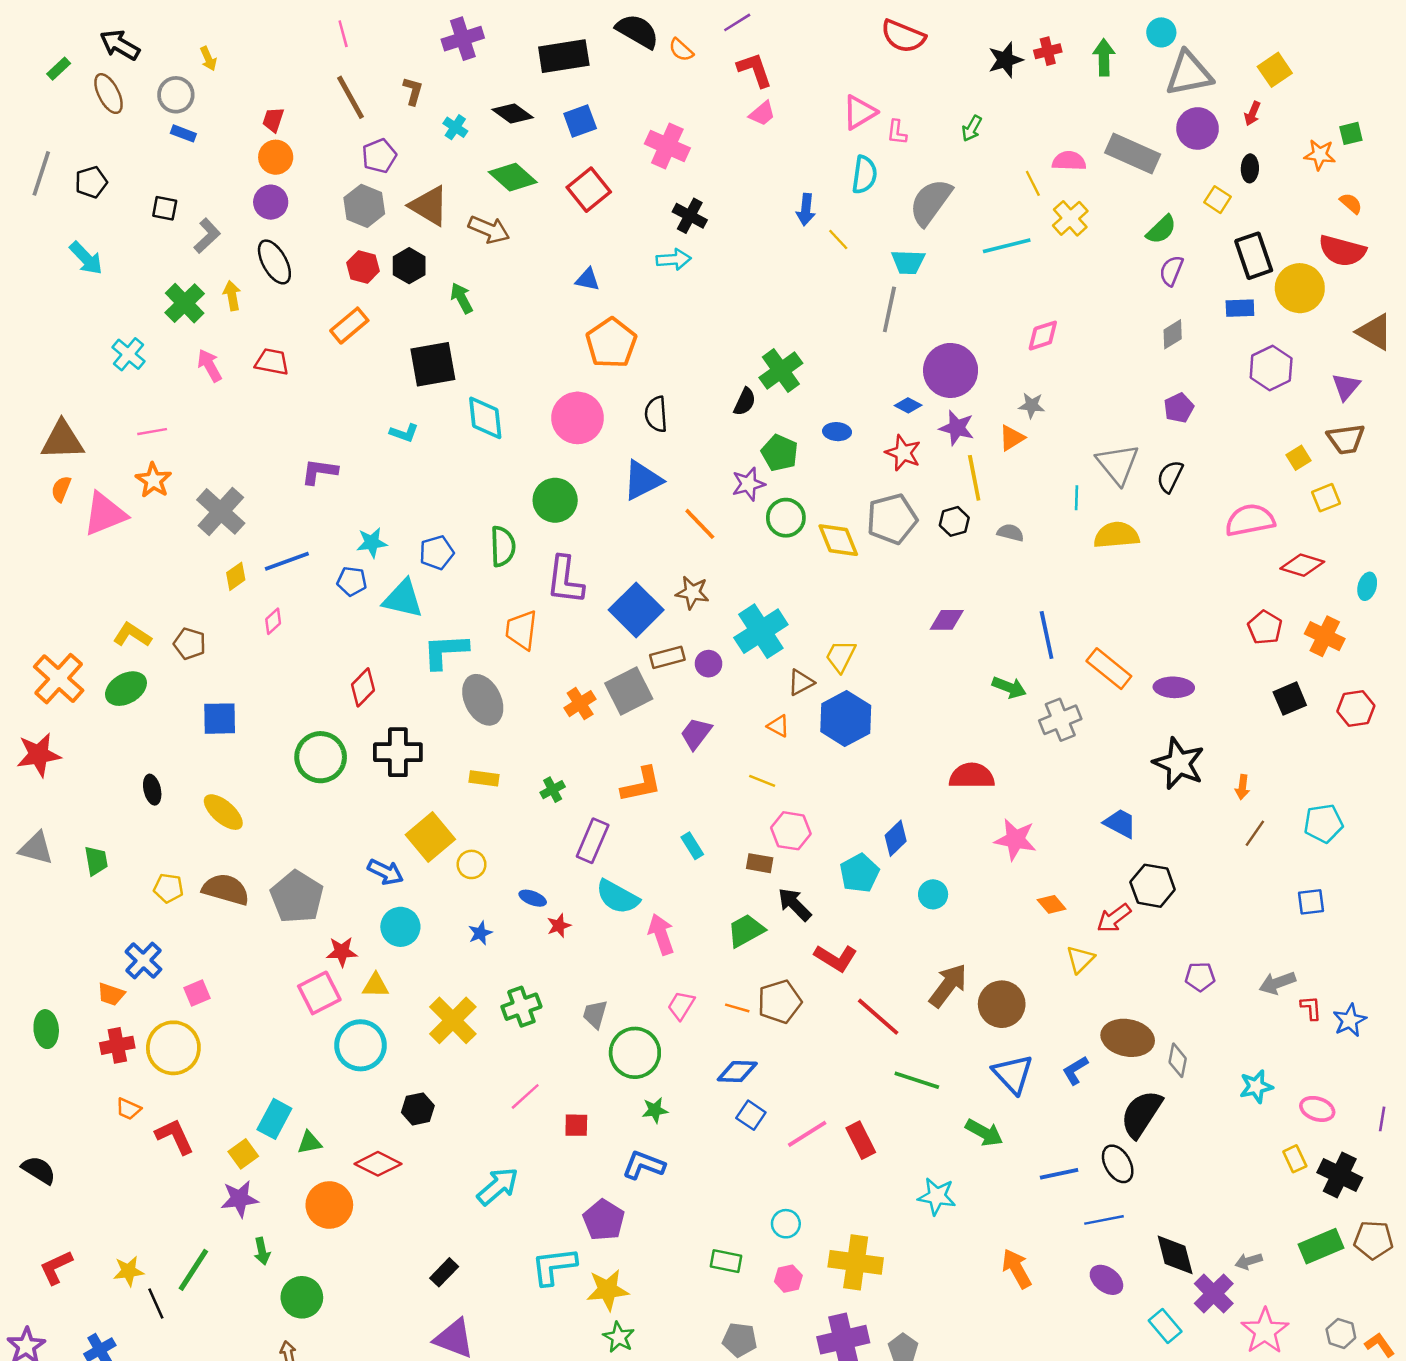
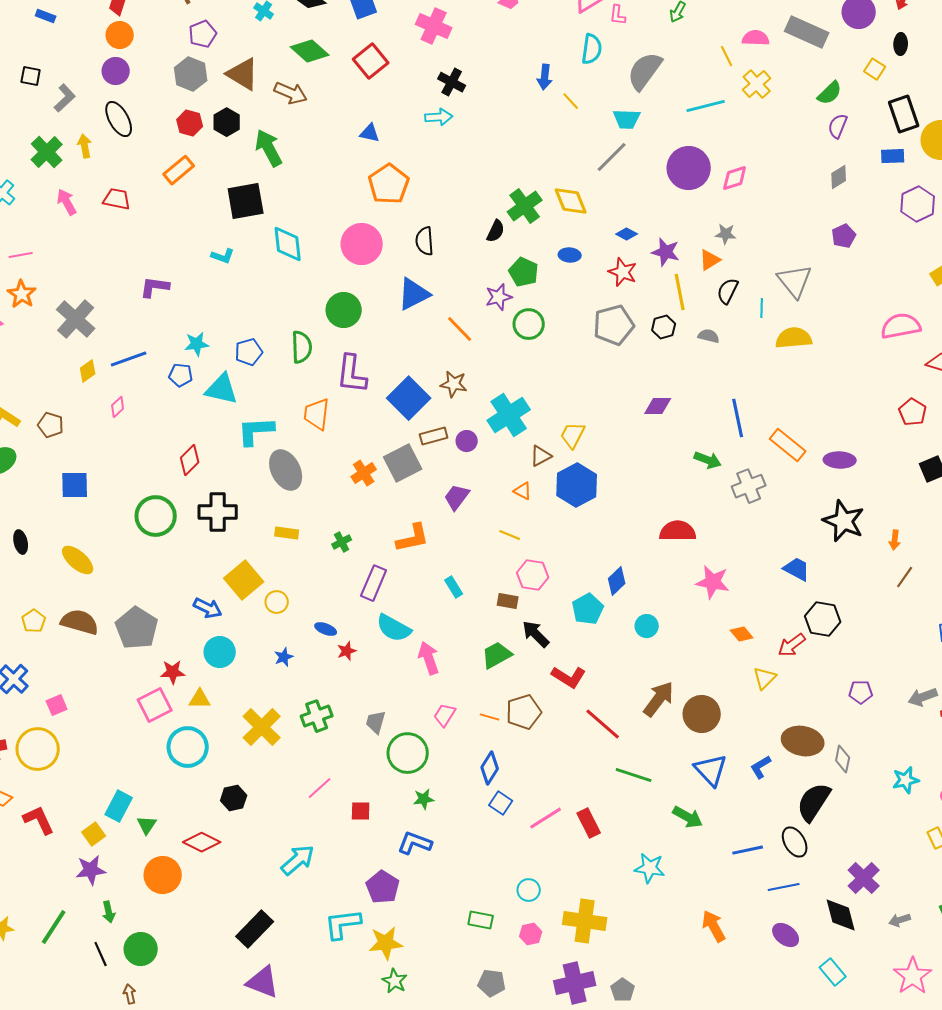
green arrow: (462, 298) -> (269, 148), size x1.5
gray line: (889, 309) -> (612, 157), turned 33
purple circle: (951, 370) -> (689, 168), moved
black semicircle: (1170, 477) -> (728, 291), moved
yellow diamond: (838, 540) -> (571, 201), moved
yellow pentagon: (168, 888) -> (34, 621), turned 30
blue diamond: (737, 1072) -> (490, 768), turned -60
green triangle: (309, 1143) -> (147, 825), turned -45
black rectangle: (444, 1272) -> (255, 929), size x1.6
purple cross: (1214, 1294) -> (864, 878), moved
black line: (156, 1304) -> (101, 954), moved

